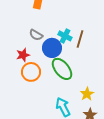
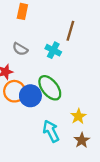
brown line: (80, 39) -> (70, 31), moved
blue circle: (52, 48) -> (30, 96), moved

